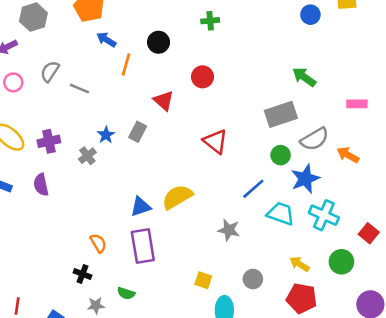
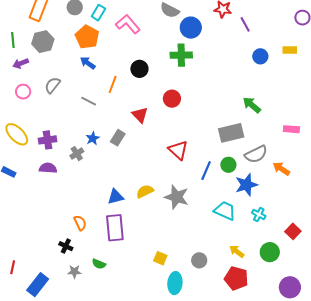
green cross: (210, 21) -> (181, 55), size x1.5
blue arrow: (106, 40) -> (88, 63), moved
gray line: (79, 89) -> (89, 101), moved
purple semicircle: (41, 185) -> (48, 168), moved, turned 102
blue line: (253, 189) -> (206, 171), moved, turned -30
yellow semicircle: (177, 197) -> (145, 191), size x0.7
cyan cross: (324, 215) -> (259, 214), size x0.6
gray star: (229, 230) -> (177, 197), moved, size x1.4

